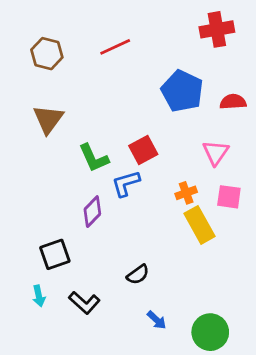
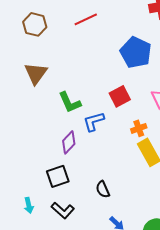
red square: (143, 150) -> (120, 96), moved
black square: (55, 254) -> (58, 176), moved
black semicircle: (138, 275) -> (103, 189), turned 102

